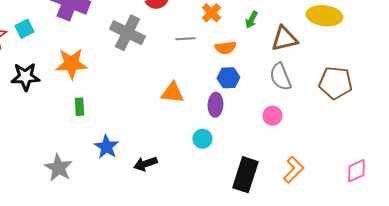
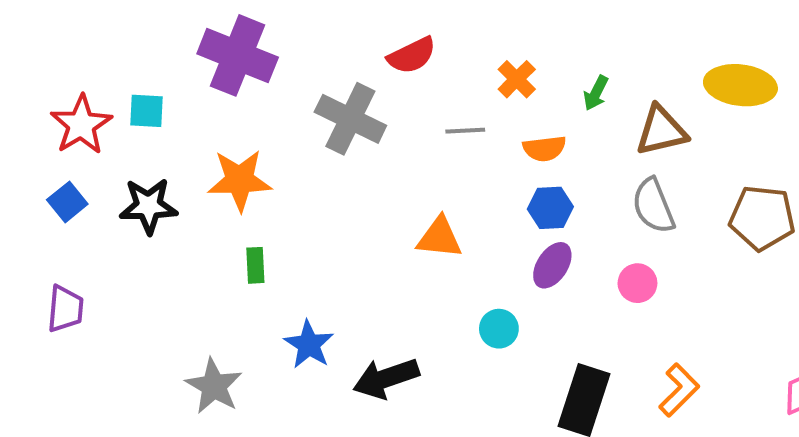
cyan square: (24, 29) -> (147, 111), turned 30
purple ellipse: (215, 105) -> (552, 265), moved, turned 30
black arrow: (145, 164) -> (386, 378), size x1.4

